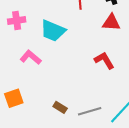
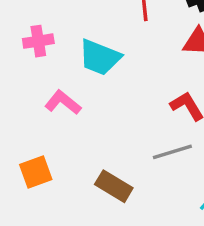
brown rectangle: (60, 107) -> (114, 186), size x1.5
gray line: (90, 111) -> (172, 152), moved

